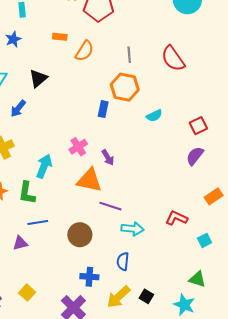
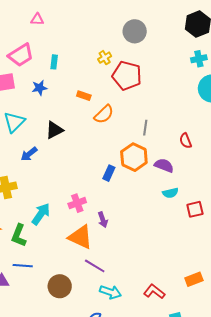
red semicircle: (173, 59) -> (186, 141), size x0.6
cyan semicircle: (154, 116) -> (170, 193), moved
purple semicircle: (195, 156) -> (164, 165), moved, turned 60

